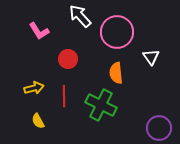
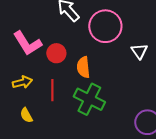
pink L-shape: (39, 31) -> (27, 43), moved, size x1.4
orange semicircle: (116, 73) -> (83, 67), moved

